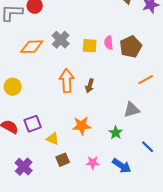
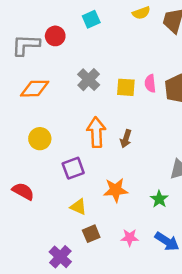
orange diamond: (32, 47) -> (35, 89), moved
yellow circle: (13, 87) -> (40, 139), moved
purple square: (33, 124) -> (73, 168), moved
purple cross: (24, 167) -> (60, 257), moved

